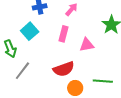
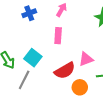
cyan square: (30, 31) -> (33, 58), moved
pink triangle: (87, 45) -> (86, 59), moved

